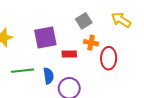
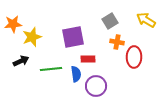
red rectangle: (69, 54) -> (88, 59), moved

